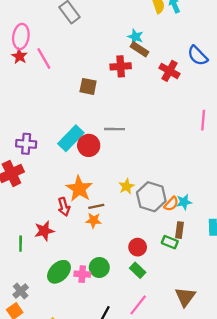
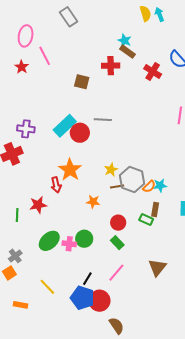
red star: (20, 56) -> (22, 67), moved
brown line: (96, 206) -> (117, 187), moved
orange star: (93, 220) -> (93, 202), moved

